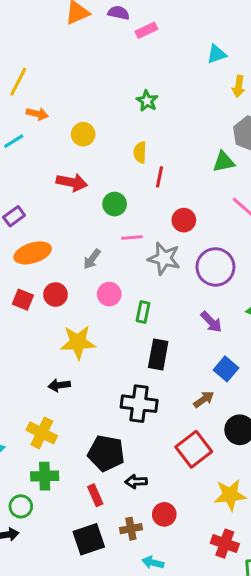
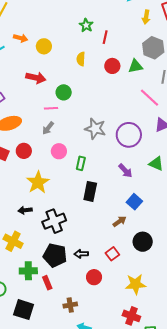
orange arrow: (37, 114) -> (21, 38), moved
red line: (160, 177) -> (105, 37), moved
red circle: (184, 220) -> (112, 66), moved
pink line: (132, 238) -> (51, 108), moved
yellow star: (78, 342) -> (38, 182), turned -30
black cross: (139, 404) -> (54, 221), moved, turned -30
red square: (194, 449) -> (112, 254), size x0.6
green cross: (45, 476) -> (28, 271), moved
black arrow: (136, 482) -> (81, 254), moved
red circle: (164, 514) -> (94, 277), moved
black square: (89, 539) -> (24, 310), moved, turned 35

